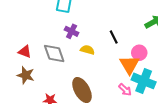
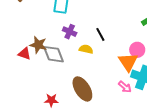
black line: (114, 37) -> (100, 34), moved
brown star: (26, 75) -> (38, 45), moved

